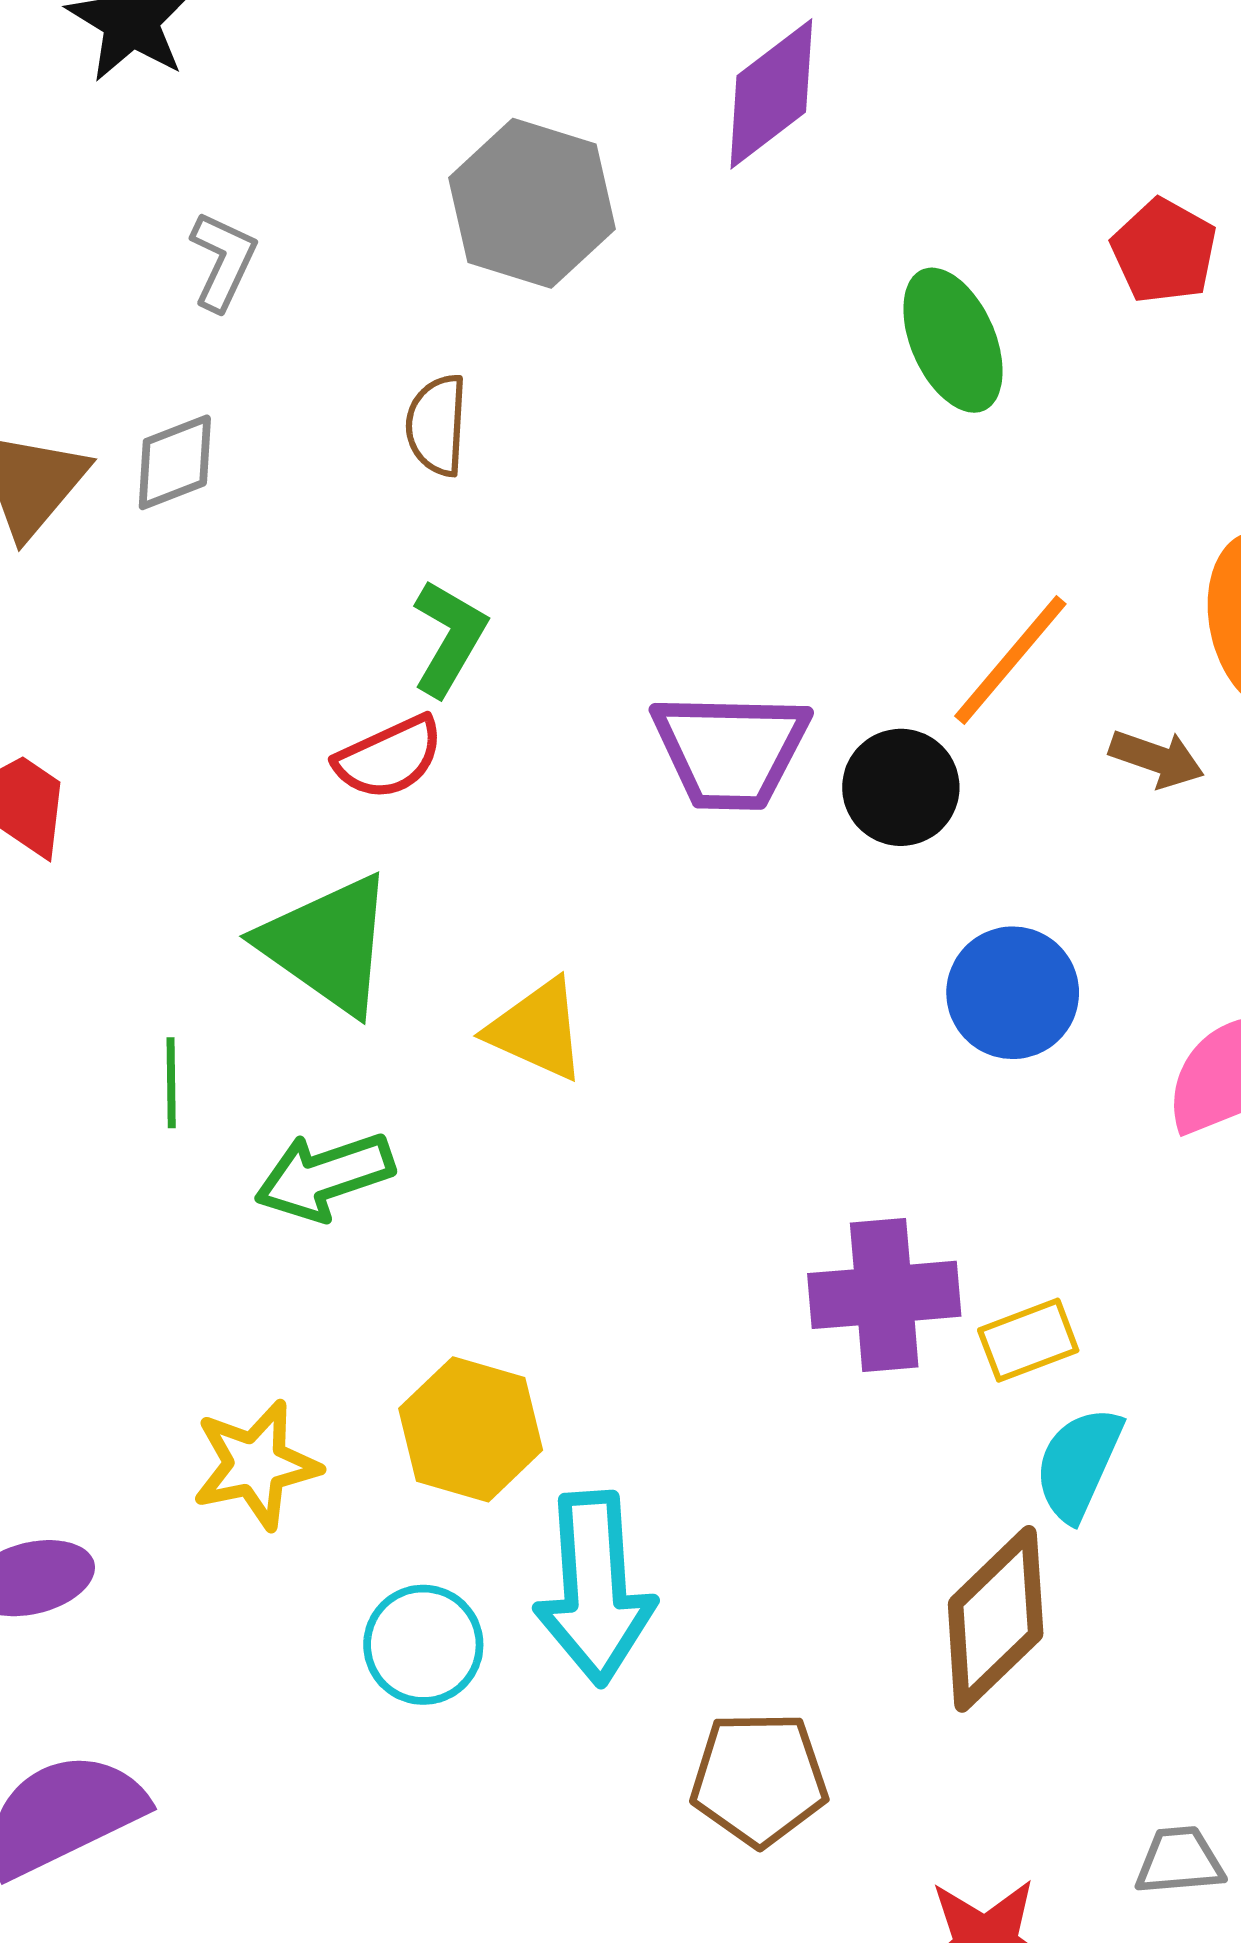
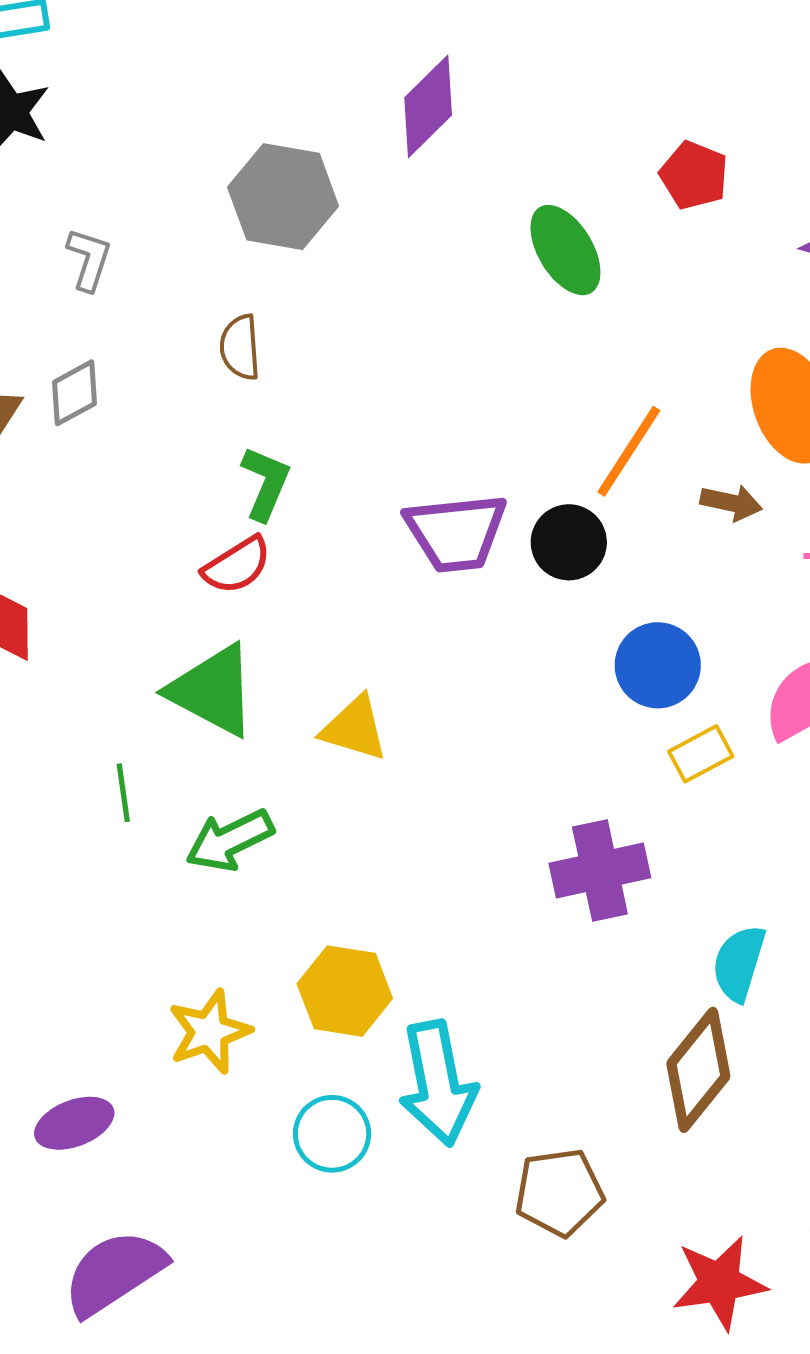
yellow rectangle: (1028, 1340) -> (701, 754), moved

